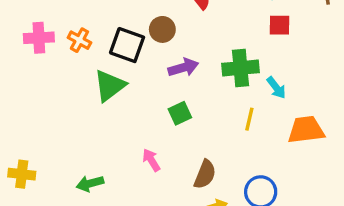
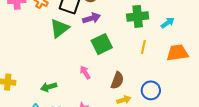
purple arrow: (183, 67) -> (91, 18), moved
cyan arrow: (276, 88) -> (168, 23), moved, turned -88
green square: (180, 113) -> (102, 44), size x1.5

